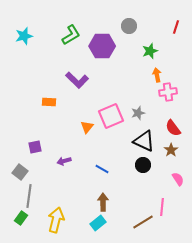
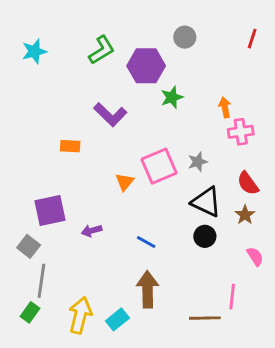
green star: (150, 51) -> (172, 97), moved
purple square: (35, 147) -> (50, 211), size x1.6
brown arrow: (103, 202) -> (148, 289), size x1.4
brown line: (143, 222) -> (205, 318), turned 30
cyan rectangle: (98, 223) -> (117, 319), moved

